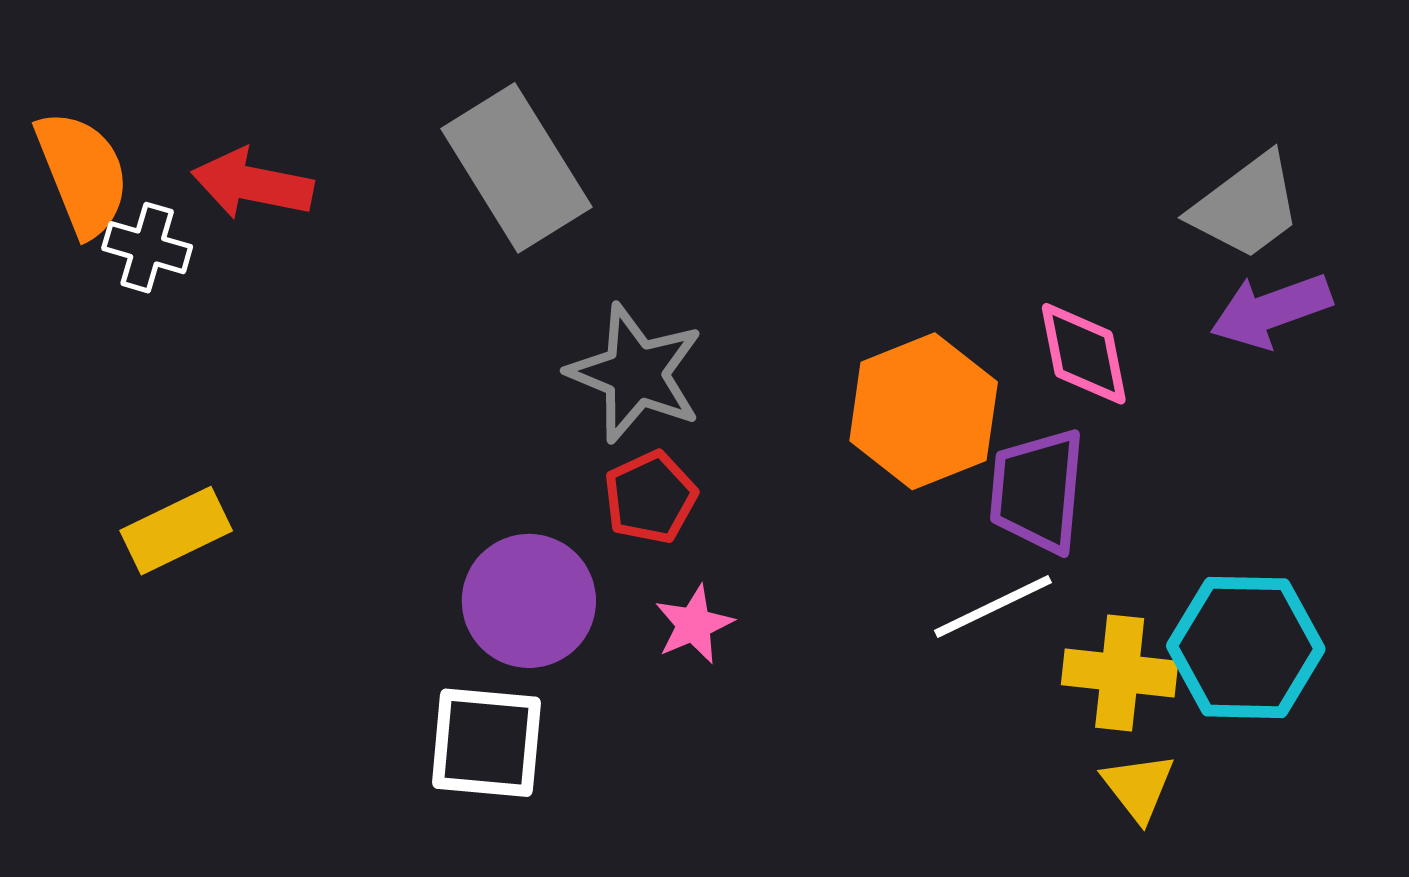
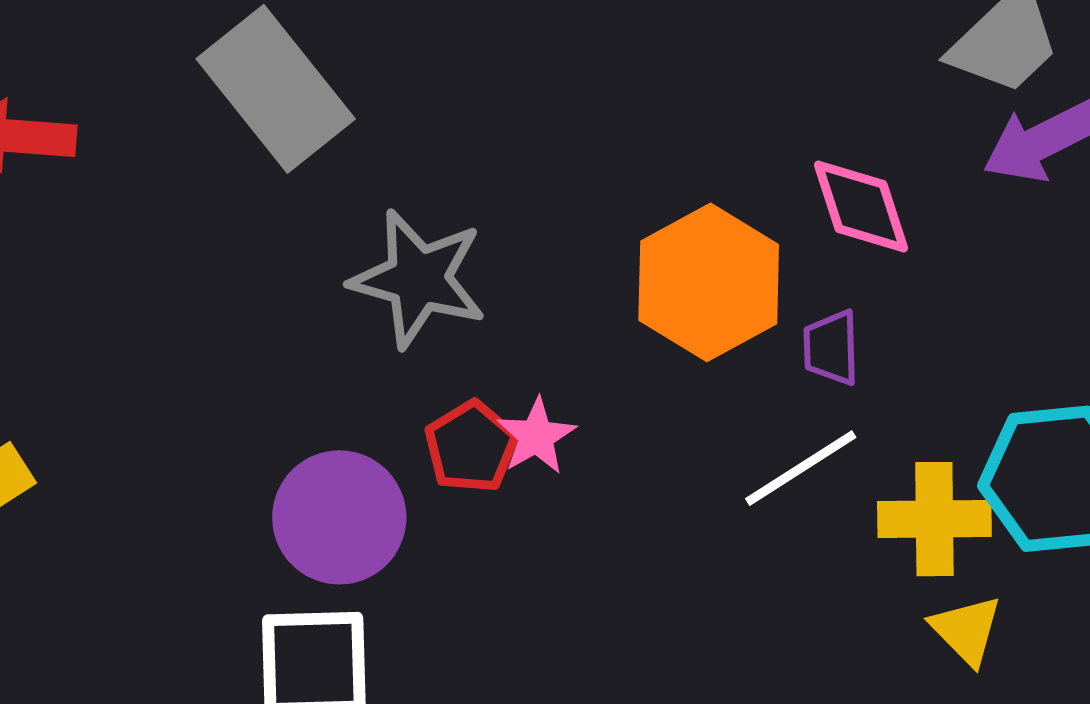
purple trapezoid: (1037, 491) -> (831, 348), size x0.6
red pentagon: (650, 497) -> (471, 447), moved
pink star: (694, 625) -> (536, 436), moved

